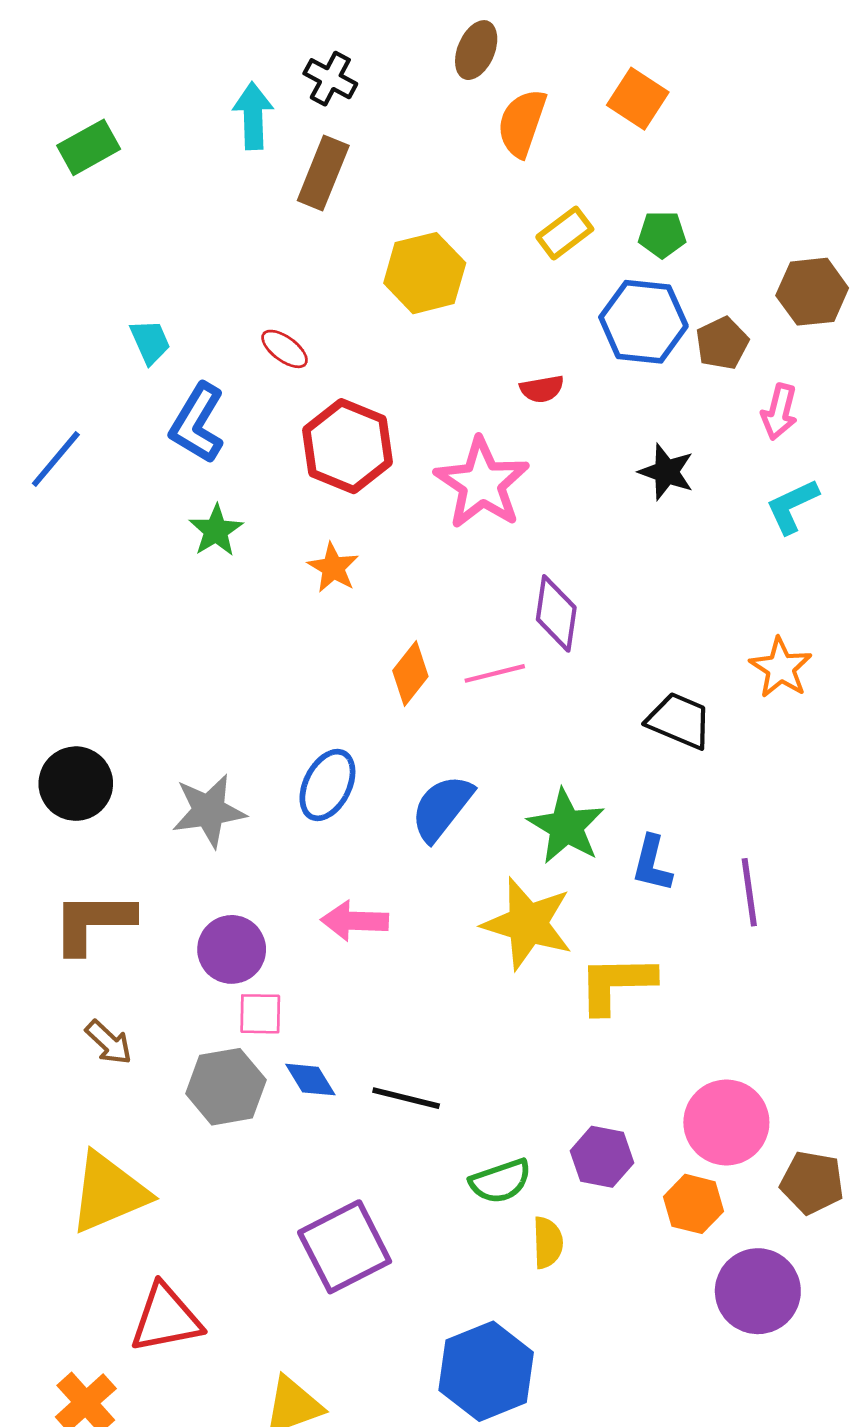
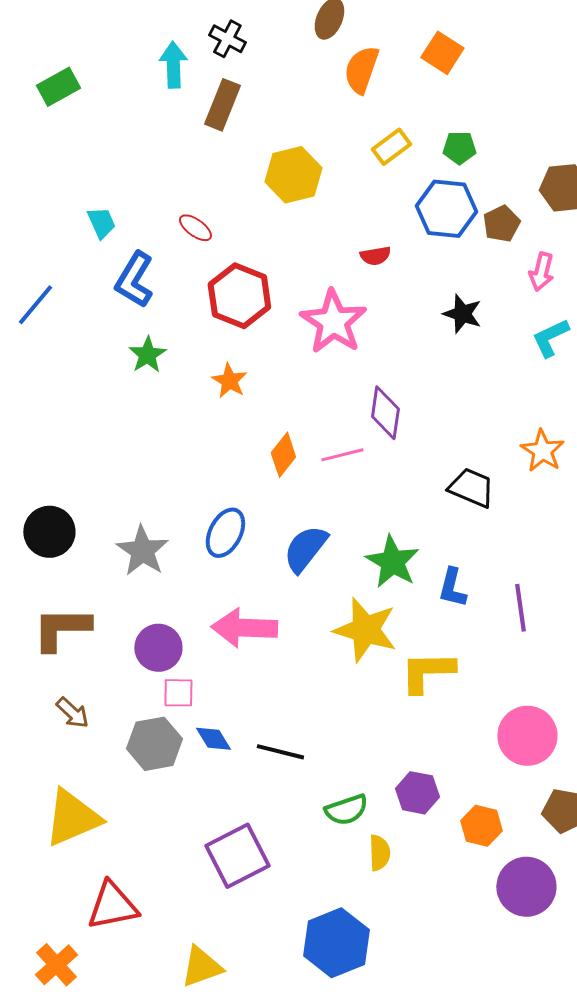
gray star: (209, 811) -> (142, 551), turned -30
pink arrow: (355, 921) -> (244, 628), size x1.4
pink circle: (726, 1122) -> (527, 736), moved

